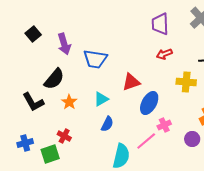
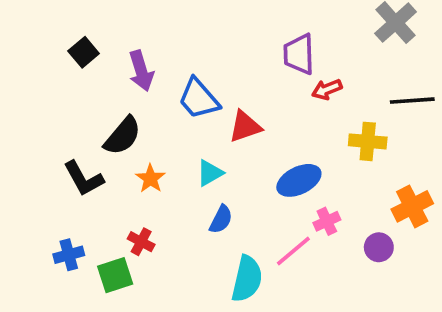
purple trapezoid: (160, 24) -> (299, 54), moved
blue trapezoid: (95, 59) -> (199, 99), turned 40
red triangle: (131, 82) -> (245, 127), moved
blue ellipse: (149, 103) -> (299, 180), turned 35

